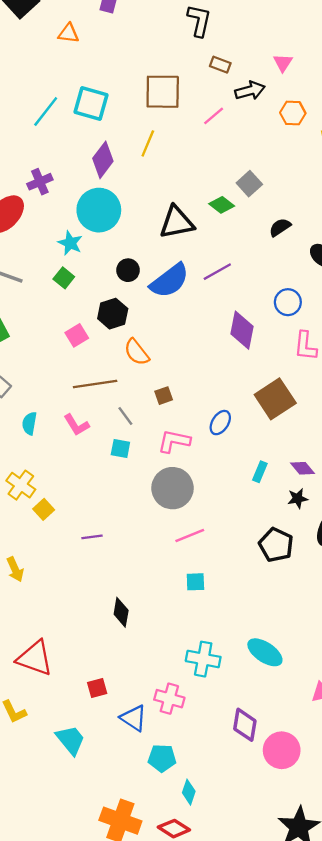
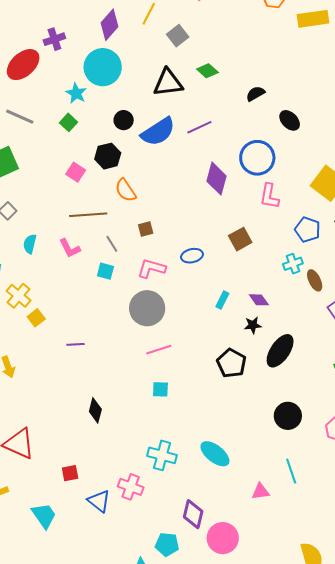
gray square: (249, 184) -> (178, 36), moved
blue circle: (288, 302) -> (257, 158), size x1.5
pink square: (77, 335) -> (76, 172), turned -30
brown square: (275, 399) -> (240, 239), size x0.7
blue ellipse: (220, 423) -> (192, 256), turned 40
cyan pentagon: (162, 758) -> (167, 544), moved

